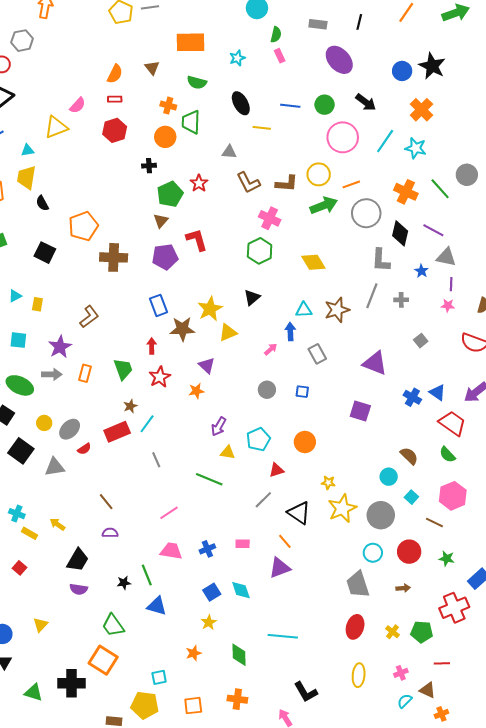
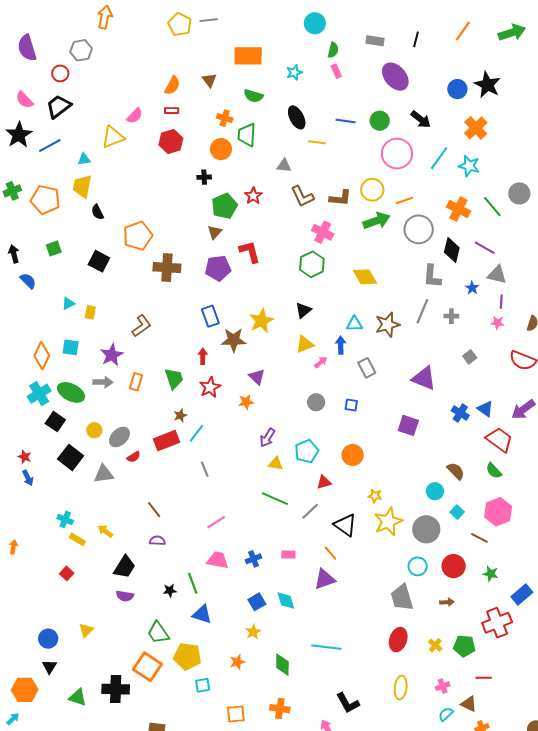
yellow triangle: (228, 332) -> (305, 344), moved
green line: (209, 479) -> (275, 499), moved
yellow pentagon: (145, 705) -> (187, 656), moved

